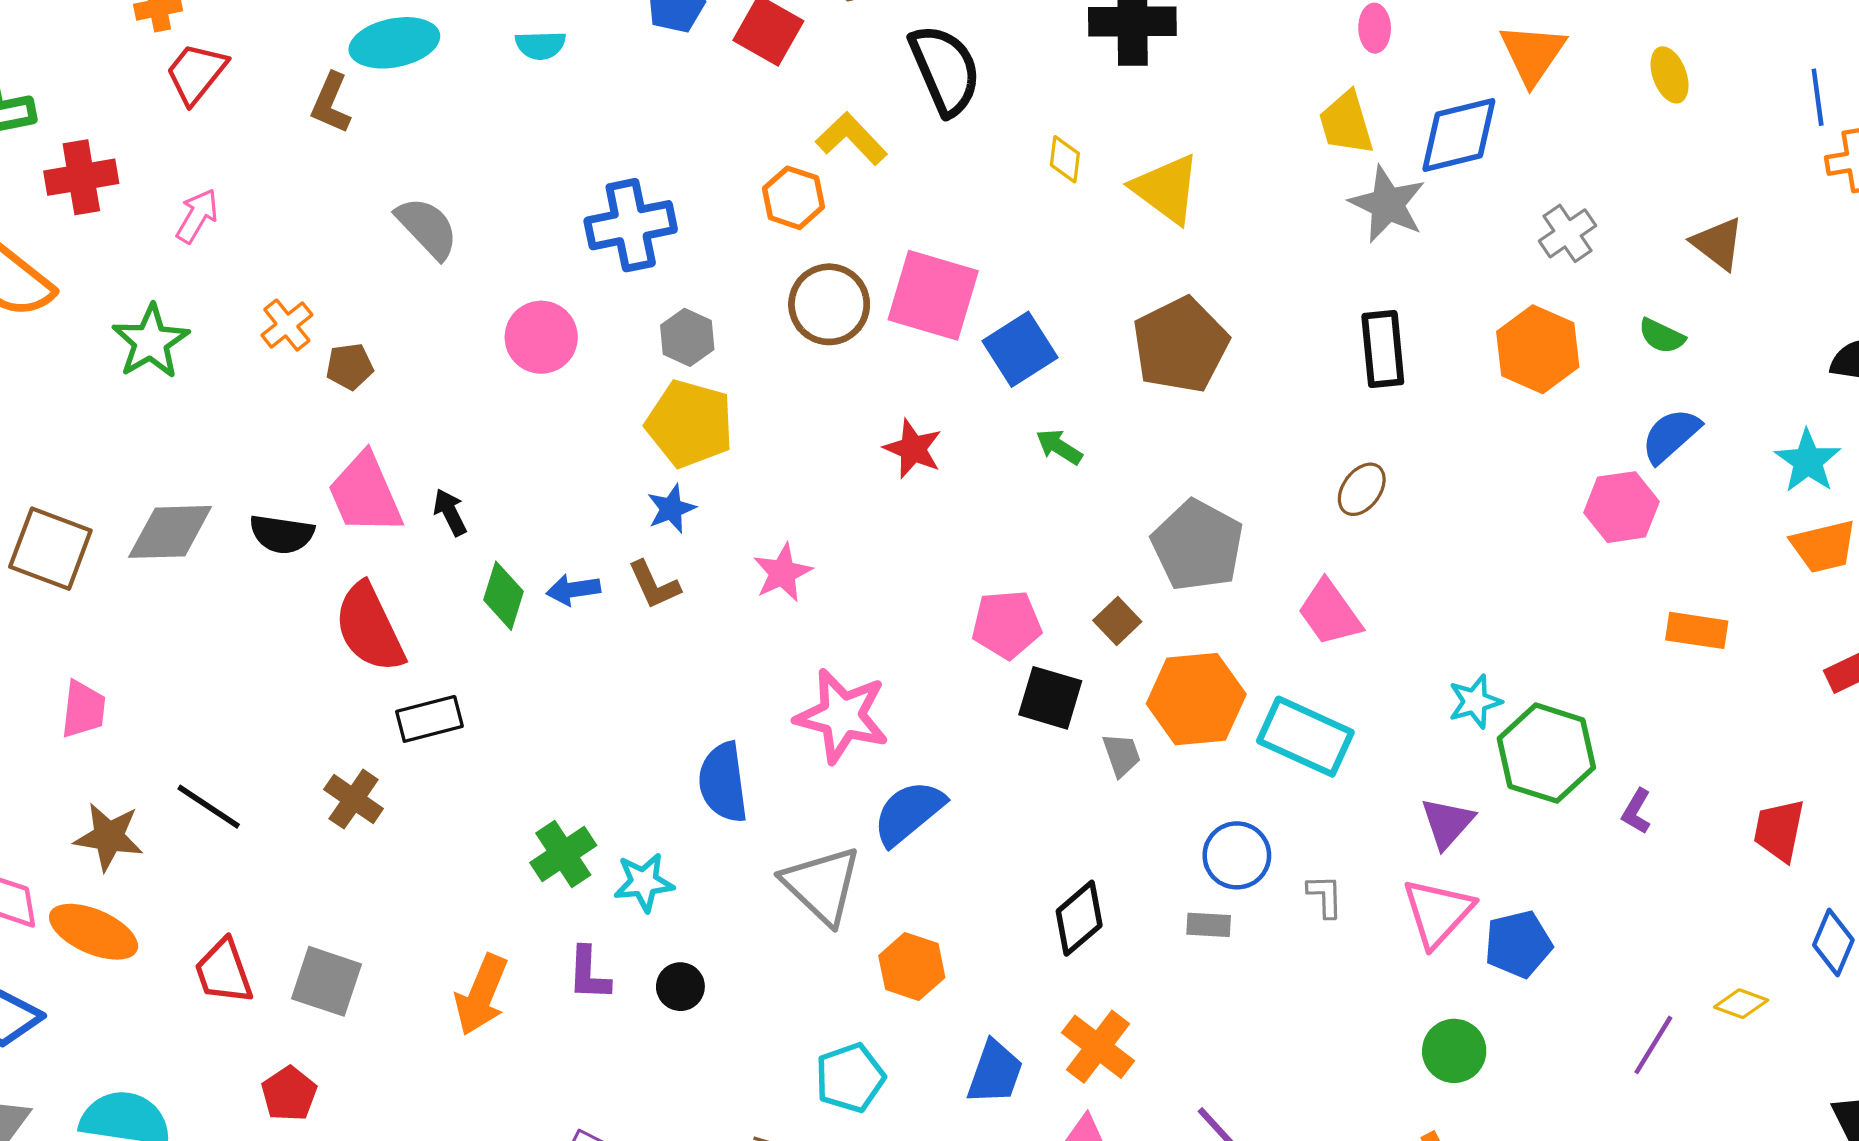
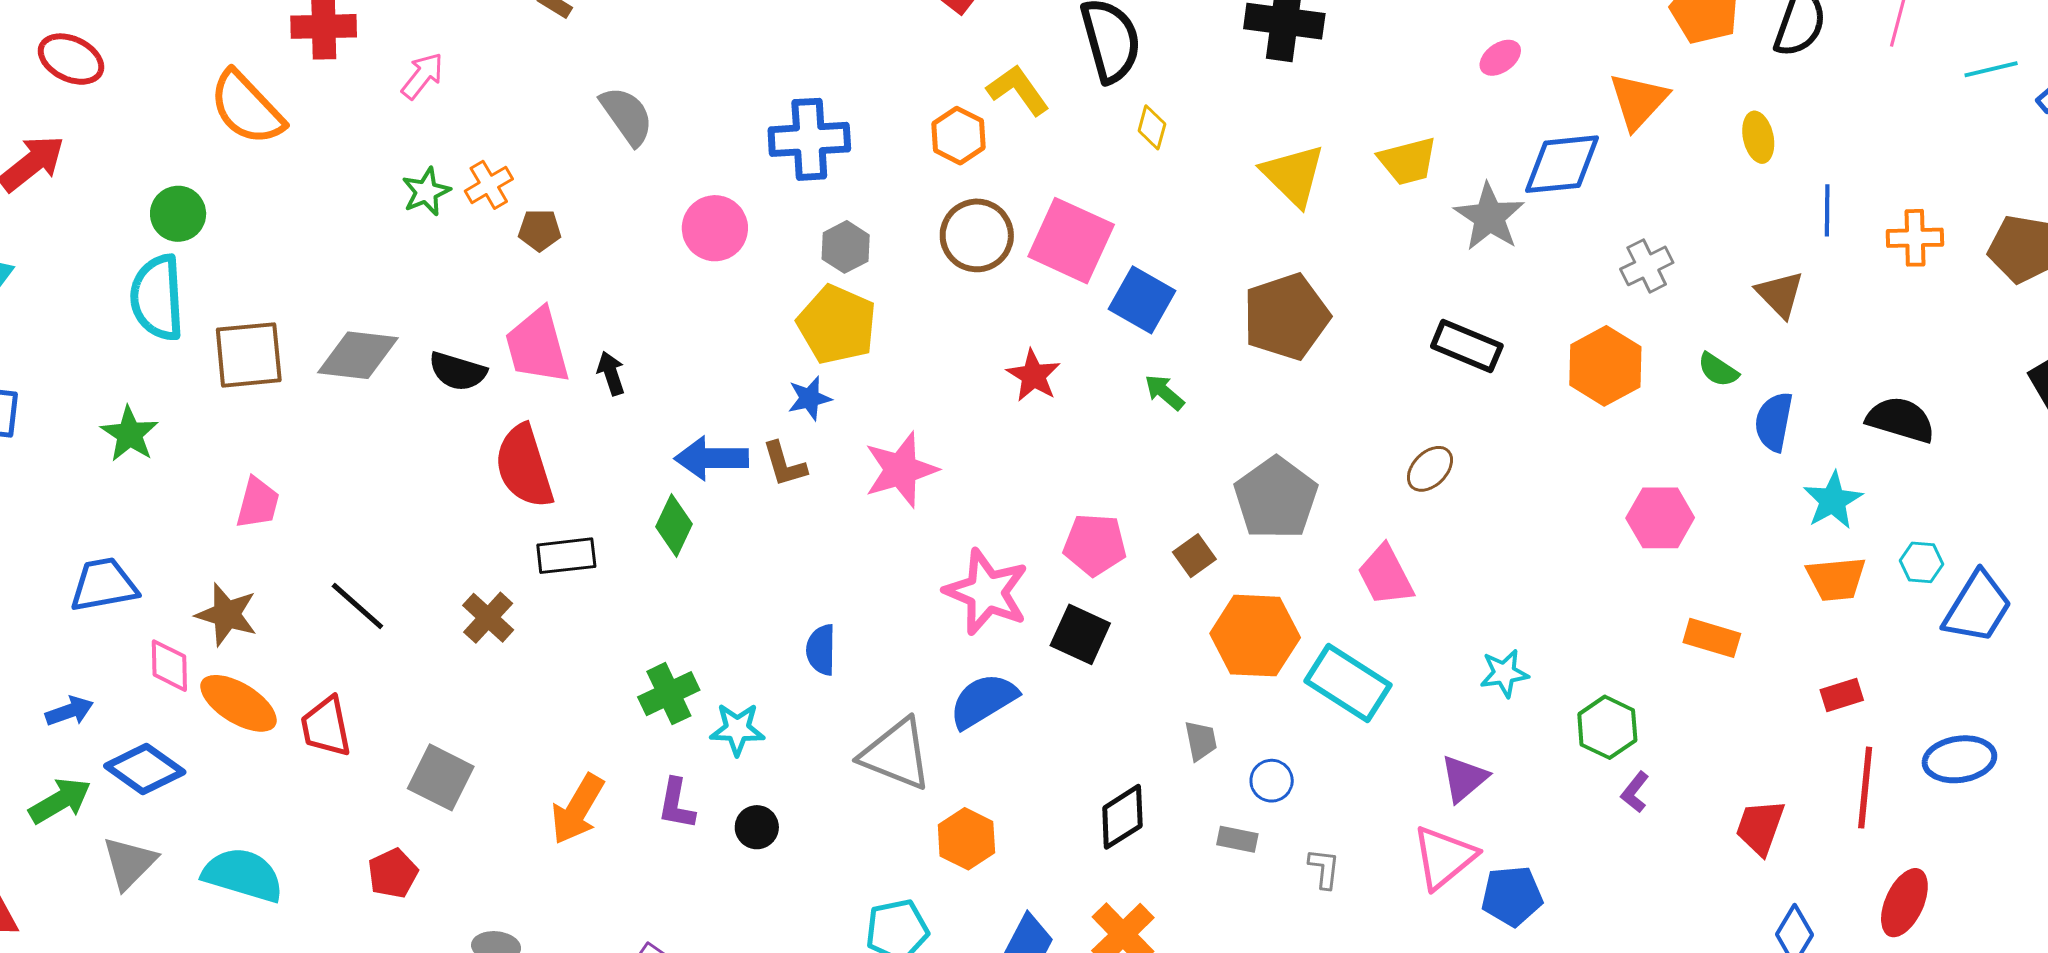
pink ellipse: (1375, 28) -> (1500, 58), turned 48
blue line: (1818, 97) -> (1827, 210), moved
yellow trapezoid: (1346, 123) -> (1408, 161), moved, turned -96
yellow diamond: (1065, 159) -> (1152, 127), moved
green star: (151, 342) -> (426, 192), moved, size x0.7
blue square: (1020, 349) -> (1142, 300), turned -36
black rectangle: (1383, 349) -> (1467, 346), turned -70
blue semicircle: (1671, 436) -> (1774, 422), moved, turned -46
brown square: (50, 549) -> (249, 355), turned -34
pink star: (782, 573) -> (901, 470), size x1.4
blue arrow: (573, 590) -> (711, 458), size x1.5
green diamond: (504, 596) -> (674, 525), moved
black square: (1050, 698) -> (1080, 634), moved
pink star: (842, 716) -> (987, 592), moved
green hexagon: (1546, 753) -> (1607, 727), moved, size x0.7
gray trapezoid: (1122, 755) -> (1201, 741), moved
blue semicircle: (723, 782) -> (821, 650), size x0.7
brown star: (109, 837) -> (227, 615), moved
blue circle: (1237, 855) -> (1272, 781), size x0.7
gray triangle: (822, 885) -> (896, 754), turned -30
gray L-shape: (1325, 896) -> (1324, 869), moved
red trapezoid: (224, 972) -> (326, 727), moved

